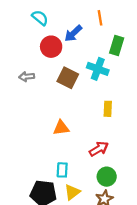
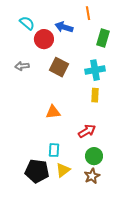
cyan semicircle: (40, 18) -> (27, 23), moved
blue arrow: (73, 33) -> (64, 27), turned 60
cyan cross: (98, 69) -> (95, 70), moved, turned -30

